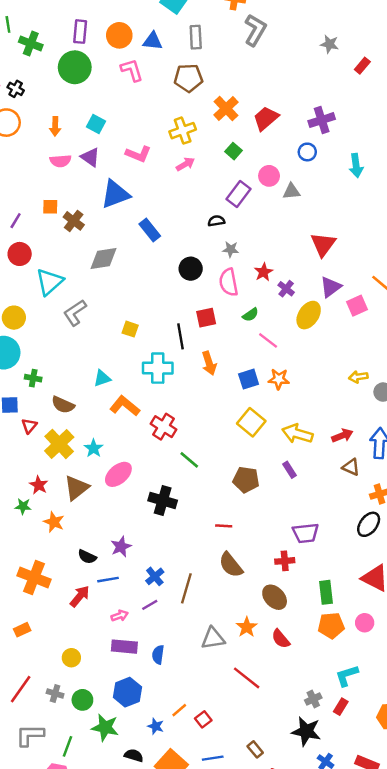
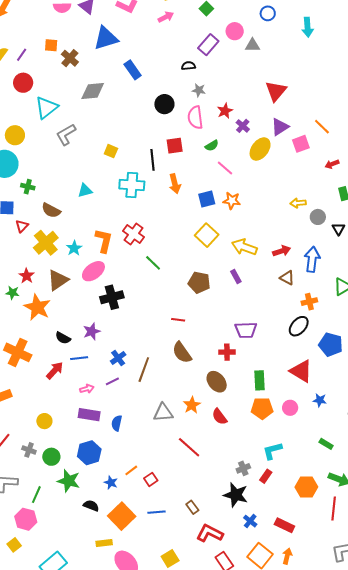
orange L-shape: (125, 406) -> (104, 241), moved, turned 60
black cross: (163, 501) -> (112, 297), moved, turned -35
orange star: (54, 522) -> (37, 307), size x1.5

